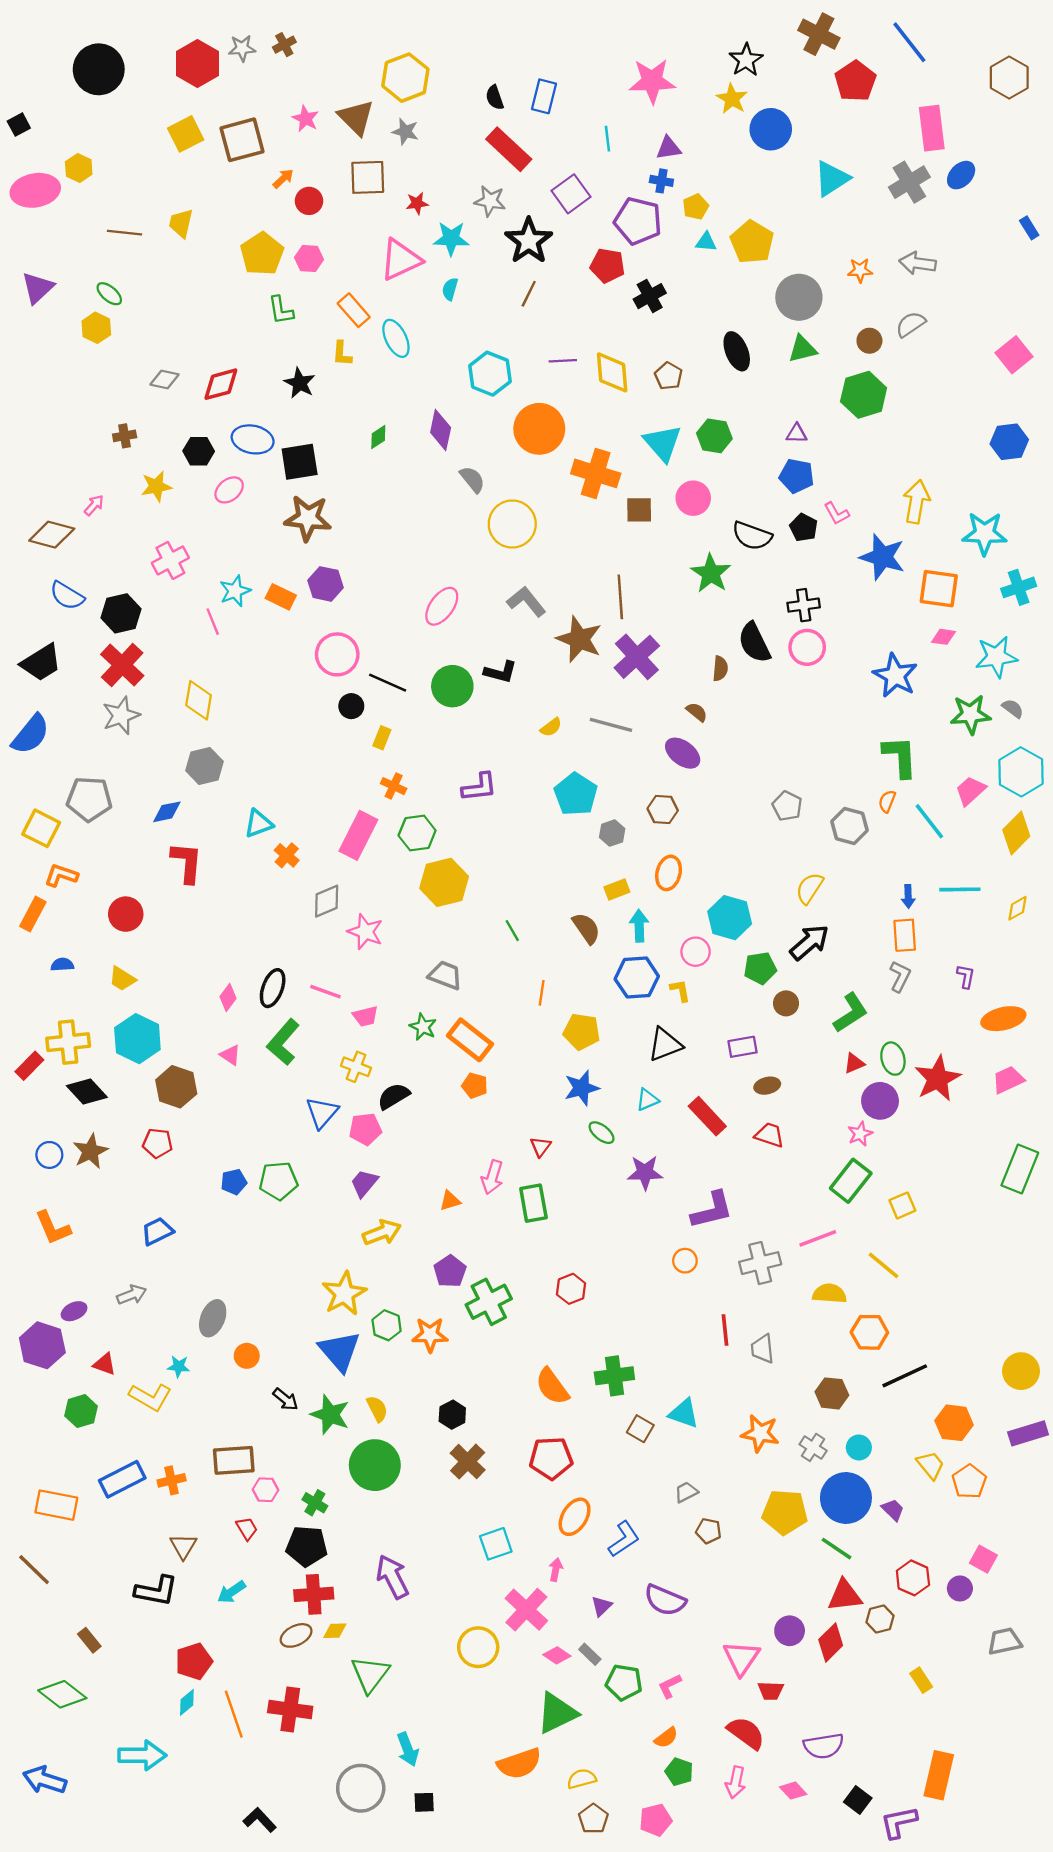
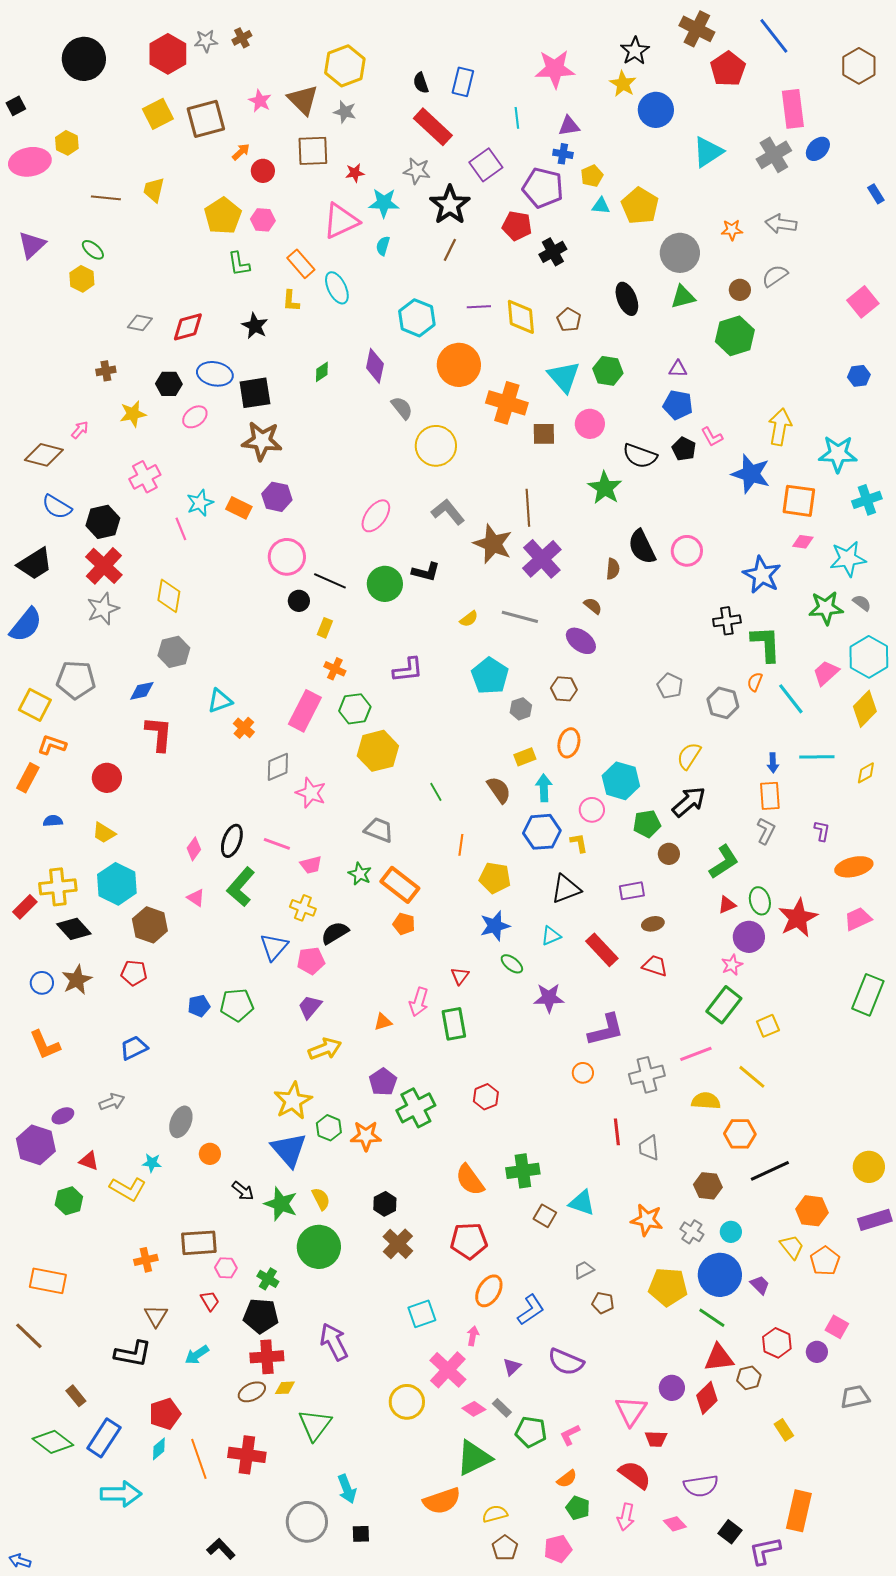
blue hexagon: (1009, 442) -> (859, 376), size x0.7
black cross: (804, 605) -> (727, 621), moved
blue rectangle: (122, 1479) -> (104, 1438), moved, turned -30
blue arrow: (45, 1780) -> (20, 1561), moved, size x0.6

